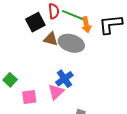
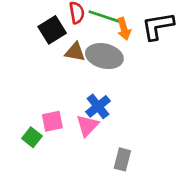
green square: (10, 80) -> (32, 137), moved
pink square: (29, 97) -> (52, 121), moved

